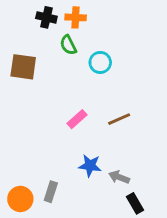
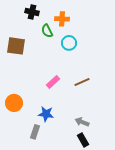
orange cross: (76, 17) -> (62, 19), moved
blue star: (90, 166) -> (46, 114), moved
orange circle: (20, 199) -> (14, 103), moved
black rectangle: (135, 203) -> (83, 140), moved

